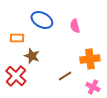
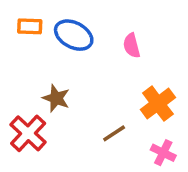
orange rectangle: (17, 38) -> (30, 26), moved
orange cross: (90, 59) -> (158, 104), turned -30

